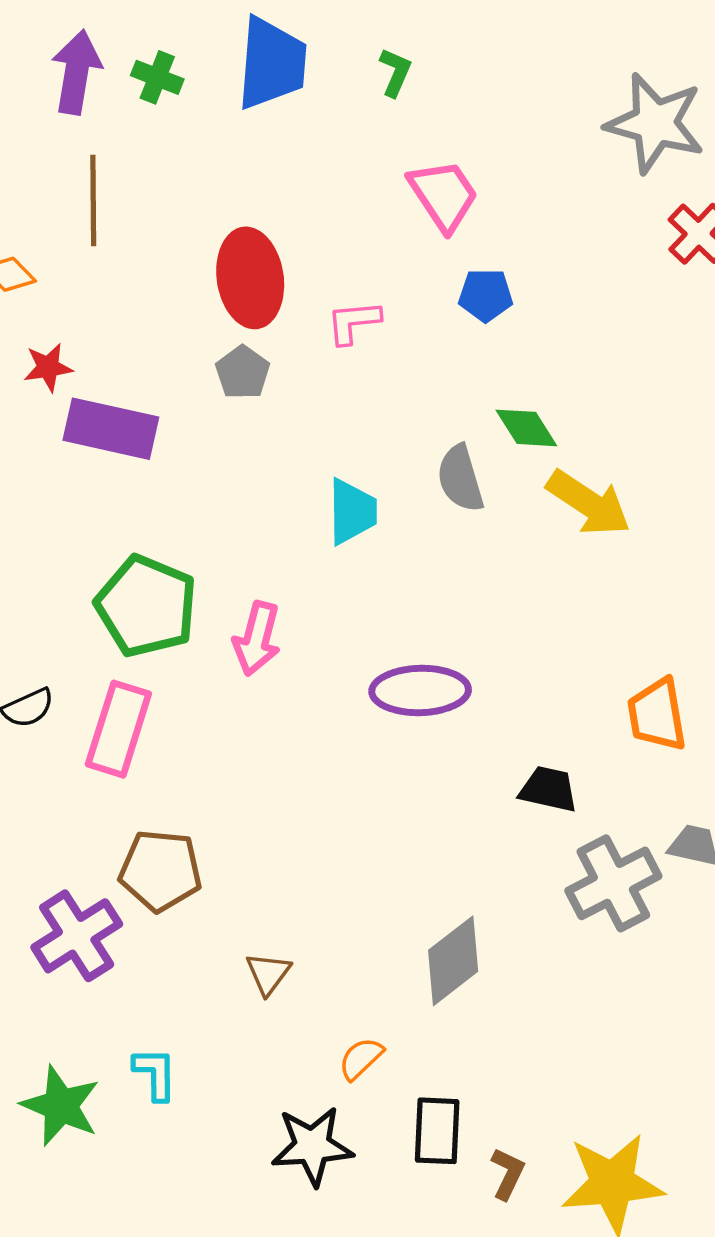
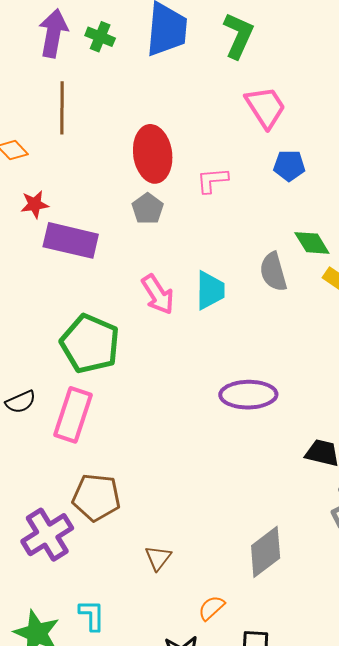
green L-shape: (395, 72) -> (238, 35), size x1.6
pink arrow: (257, 639) -> (158, 294), moved, turned -48

